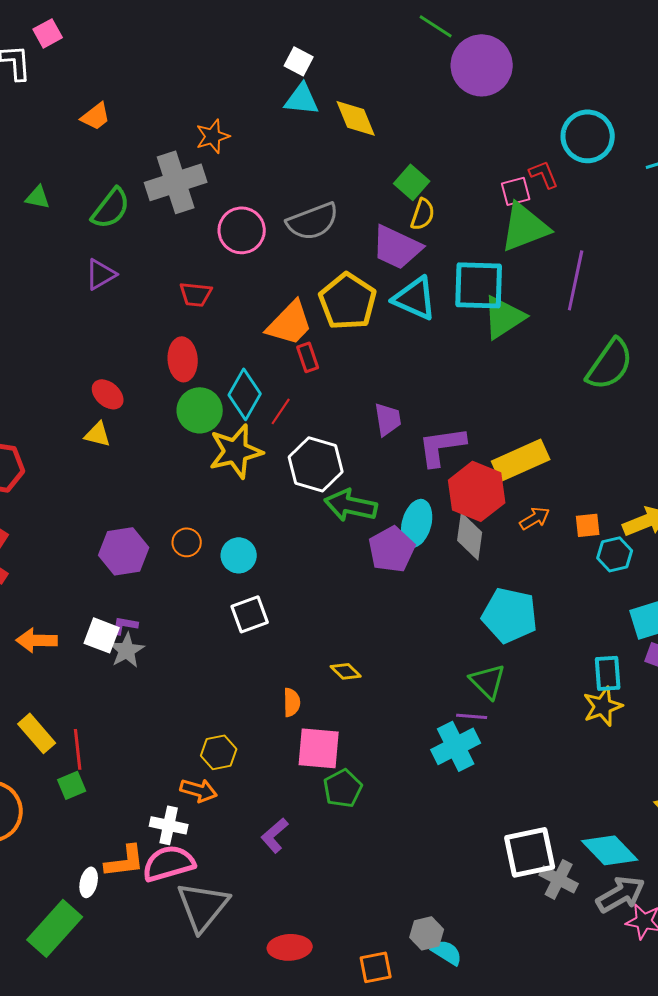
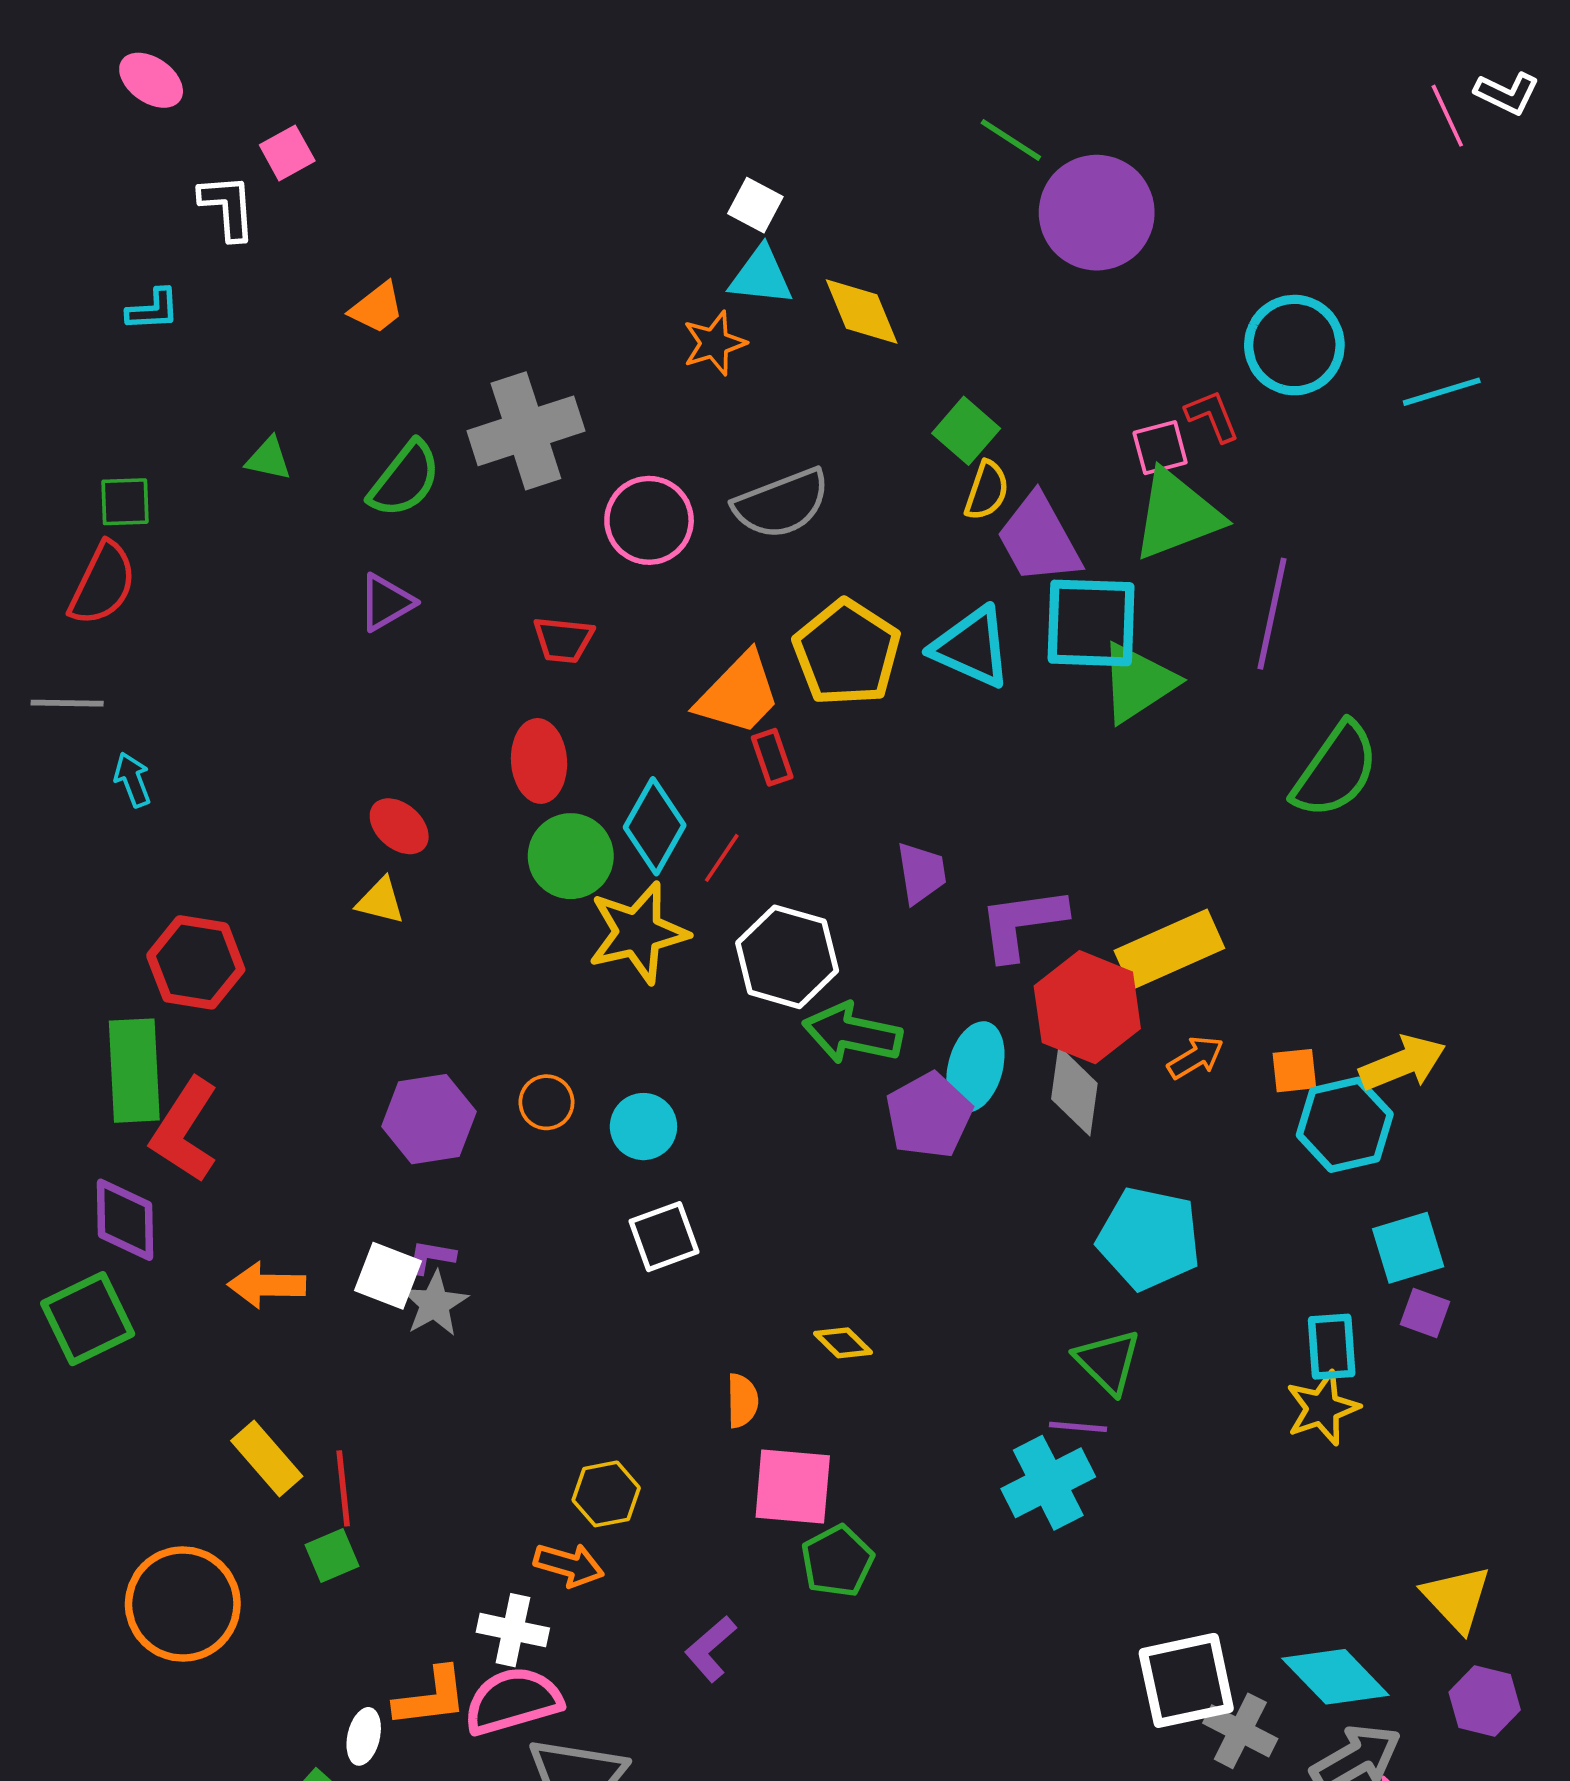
orange star: (213, 136) -> (714, 343), moved
purple trapezoid: (397, 247) -> (1039, 539), moved, turned 36
cyan hexagon: (615, 554) -> (1345, 1125), size x1.4

